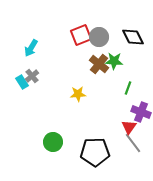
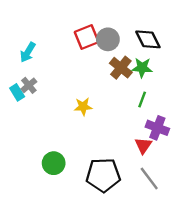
green star: (114, 61) -> (142, 68), moved
brown cross: (99, 64) -> (121, 68), moved
gray line: (133, 143) -> (149, 179), moved

